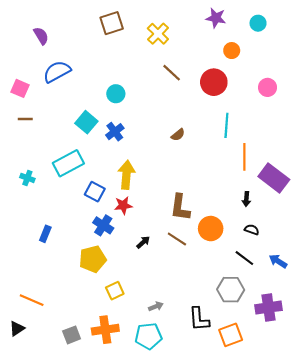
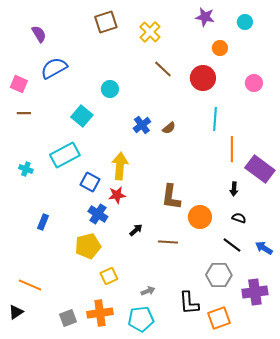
blue cross: (115, 132) -> (142, 125), moved
brown line: (177, 239) -> (168, 242), moved, turned -30

